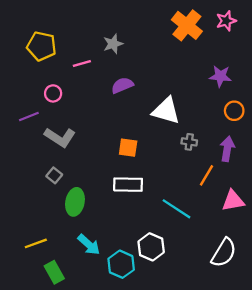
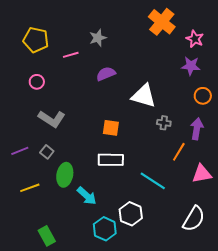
pink star: (226, 21) -> (195, 39), moved, turned -30
pink circle: (53, 93) -> (37, 82), moved
purple line: (29, 117) -> (20, 151), moved
yellow line: (36, 243) -> (30, 188), moved
cyan arrow: (89, 245) -> (87, 196), moved

